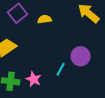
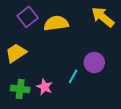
yellow semicircle: (45, 19) -> (56, 23), size x1.6

